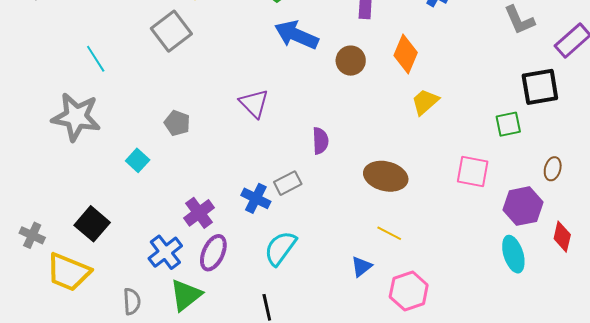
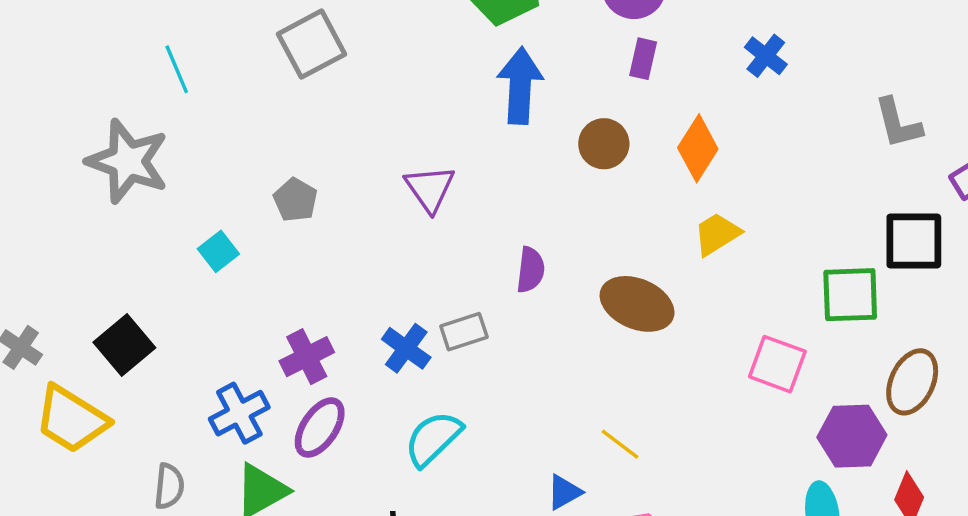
blue arrow: (296, 35) -> (520, 86), turned 60
green square: (508, 124) -> (850, 295), size x1.4
brown ellipse: (553, 169) -> (912, 382), size x1.6
brown ellipse: (386, 176) -> (637, 304), moved

